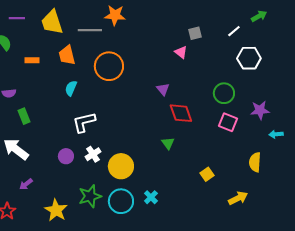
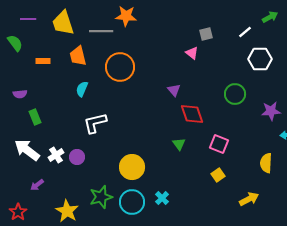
pink square: (228, 122) -> (219, 144), moved
white cross: (93, 154) -> (56, 155), moved

